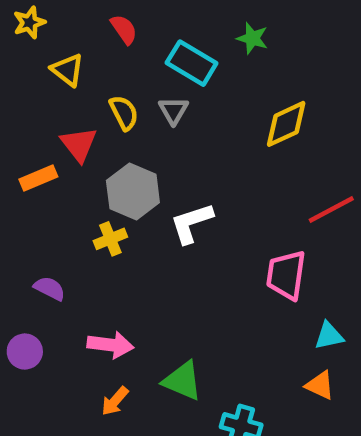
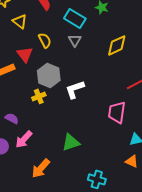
gray triangle: (173, 110) -> (75, 40), moved
pink arrow: (110, 345) -> (24, 139), moved, turned 126
green triangle: (183, 381) -> (71, 142), moved, turned -42
orange arrow: (115, 401) -> (41, 168), size x1.5

